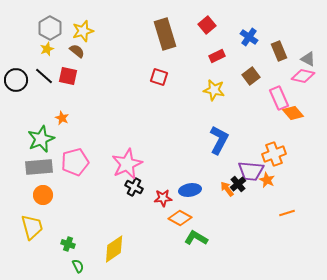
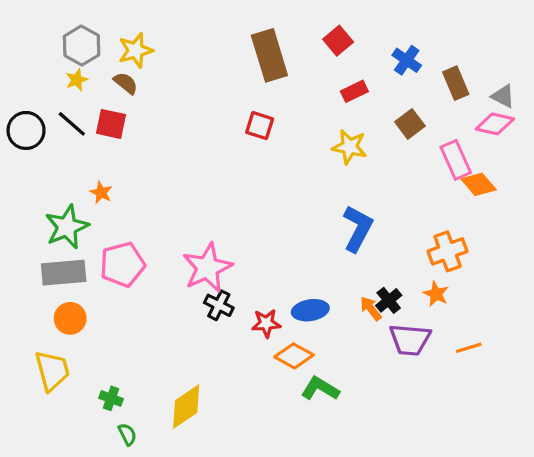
purple trapezoid: (251, 171) -> (410, 340), moved

